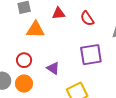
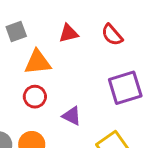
red circle: (24, 60) -> (35, 97), moved

